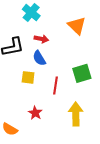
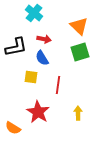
green square: (82, 73) -> (80, 52), moved
red star: (35, 113) -> (38, 112), size x1.6
yellow arrow: (76, 114) -> (78, 113), size x0.6

